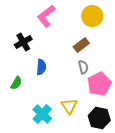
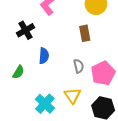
brown rectangle: (81, 45) -> (85, 33), turned -63
gray semicircle: (83, 67) -> (79, 66), moved

